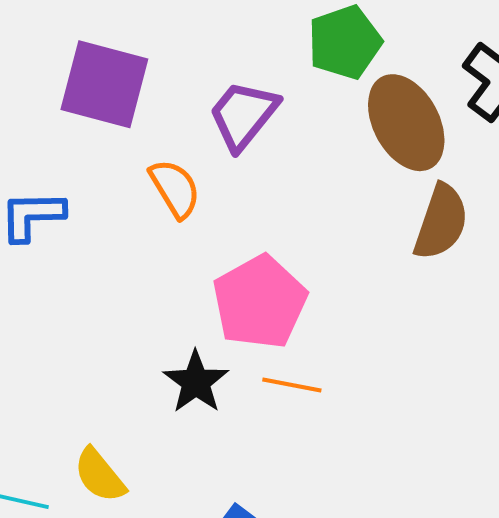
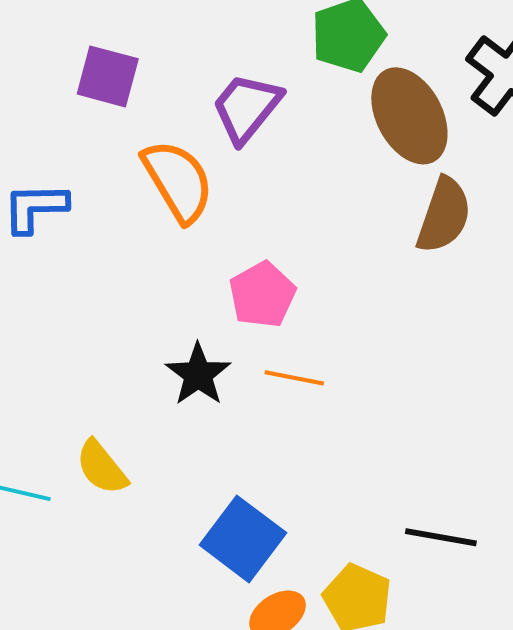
purple square: (104, 84) -> (108, 76), size x0.7
orange semicircle: (175, 189) -> (178, 181), size x1.4
pink pentagon: (260, 302) -> (262, 295), size x0.7

